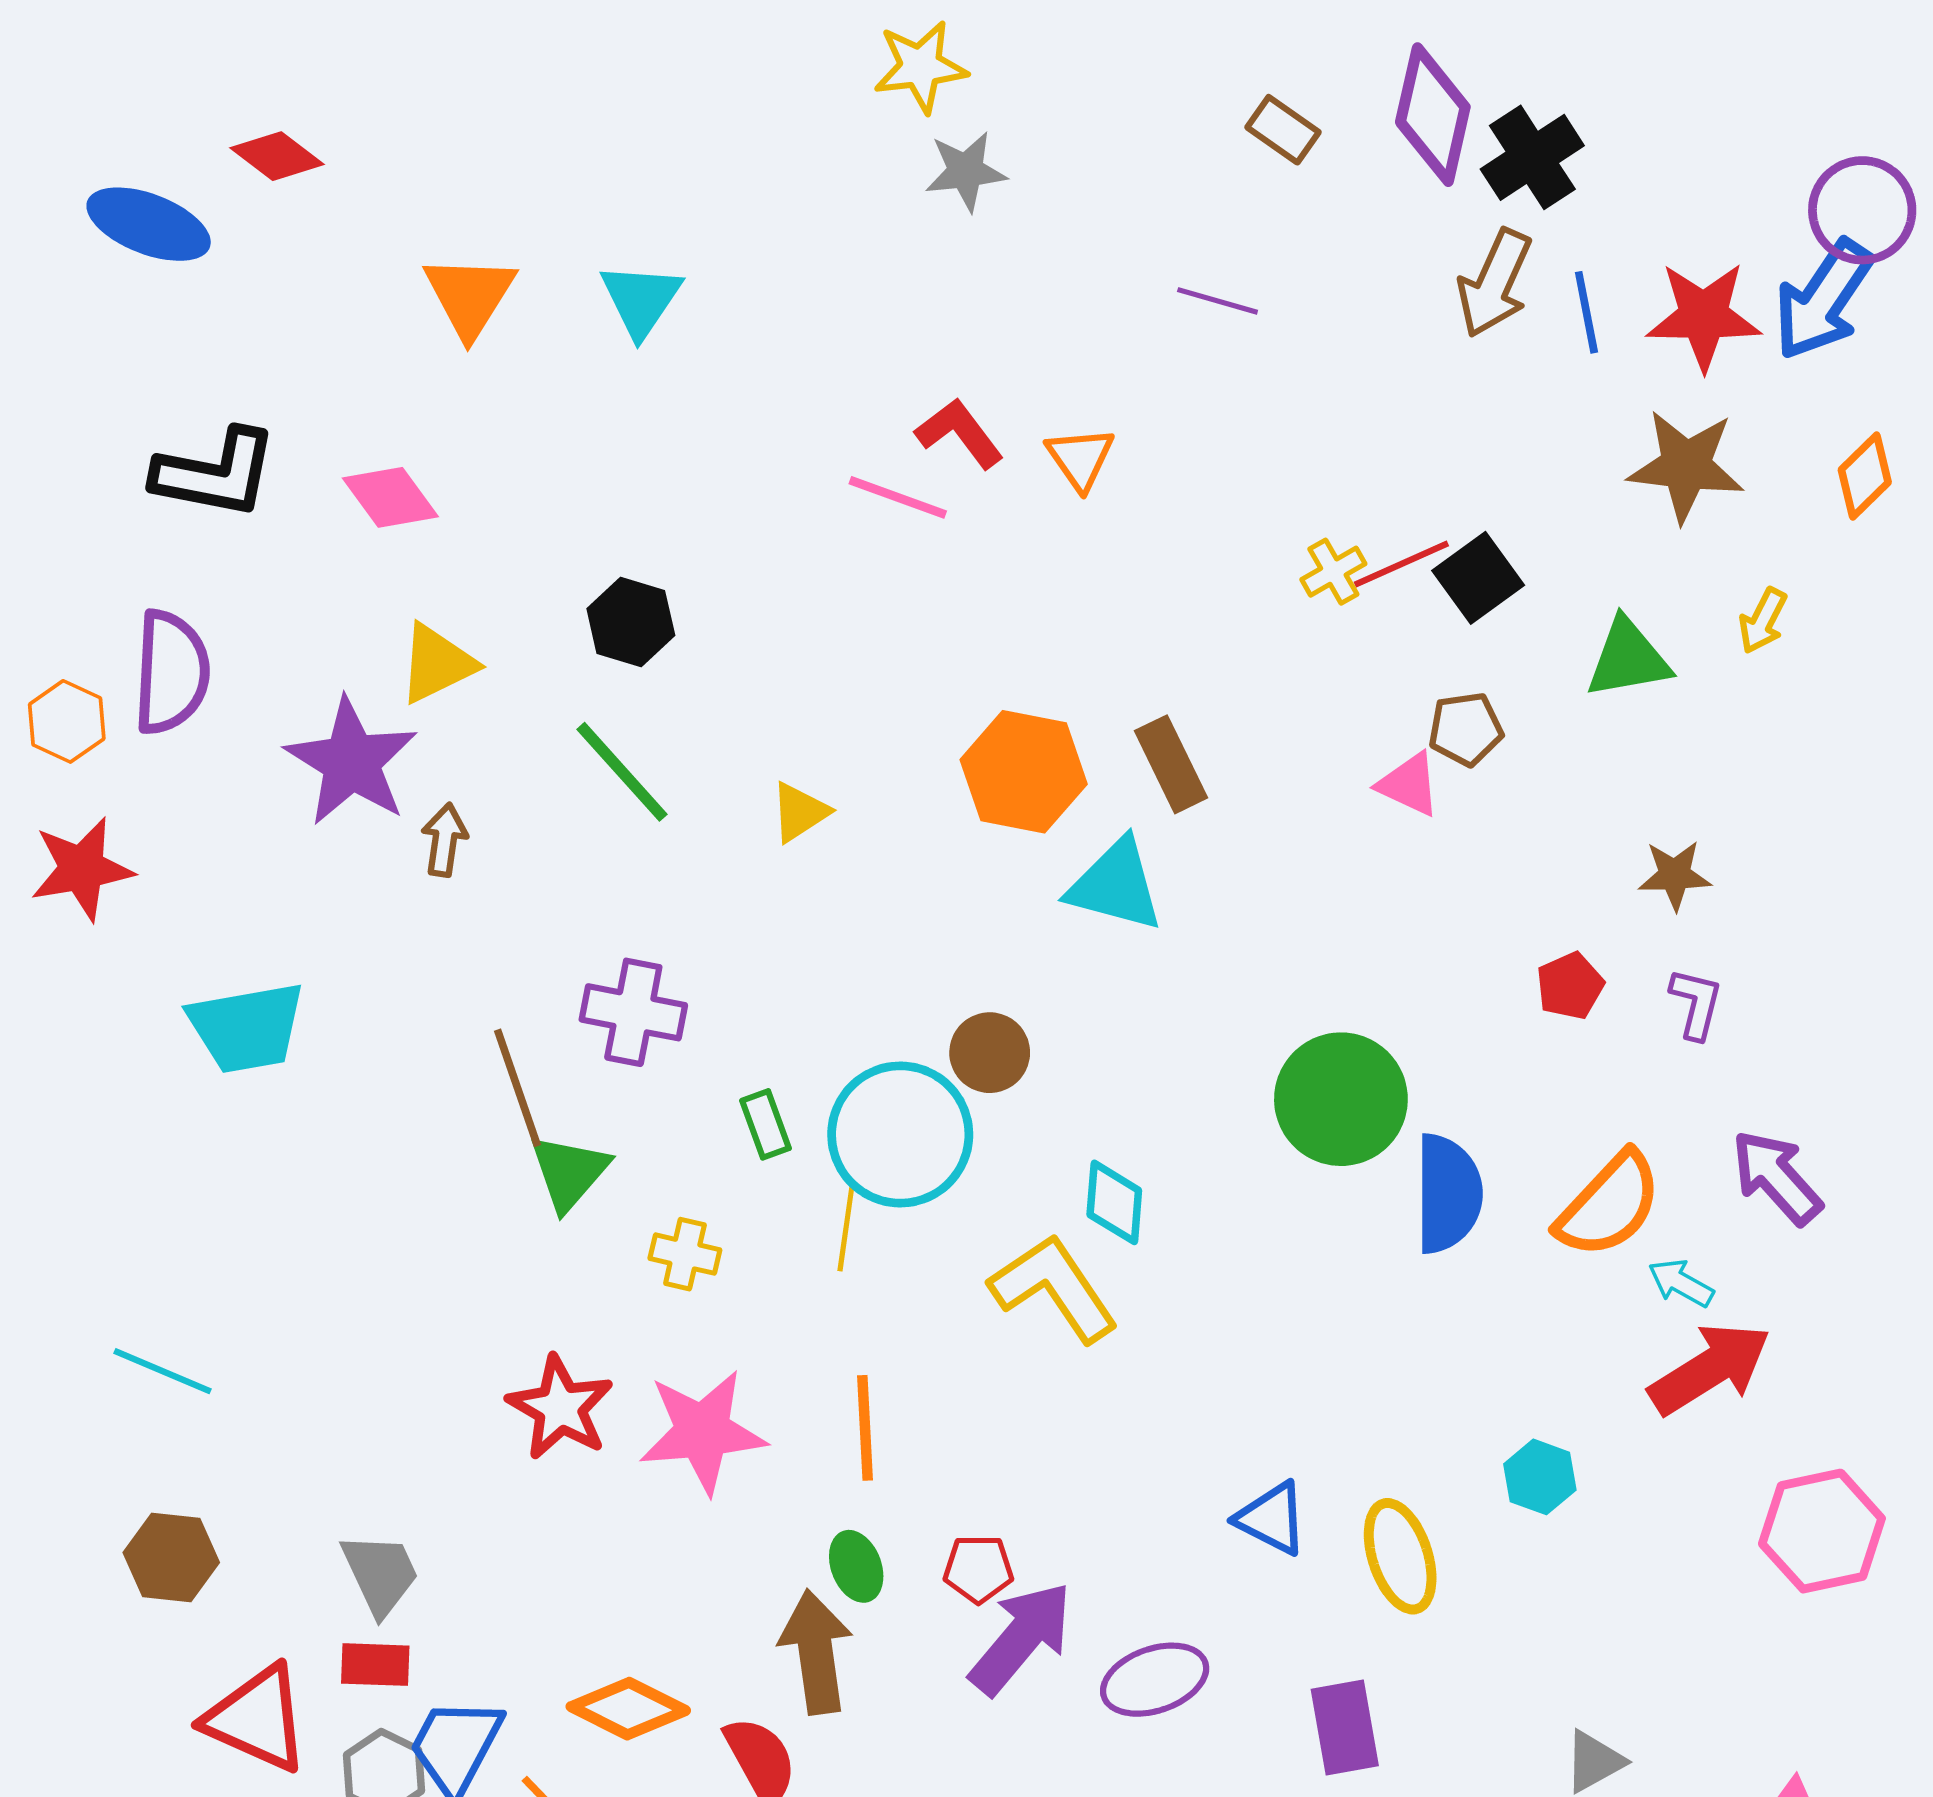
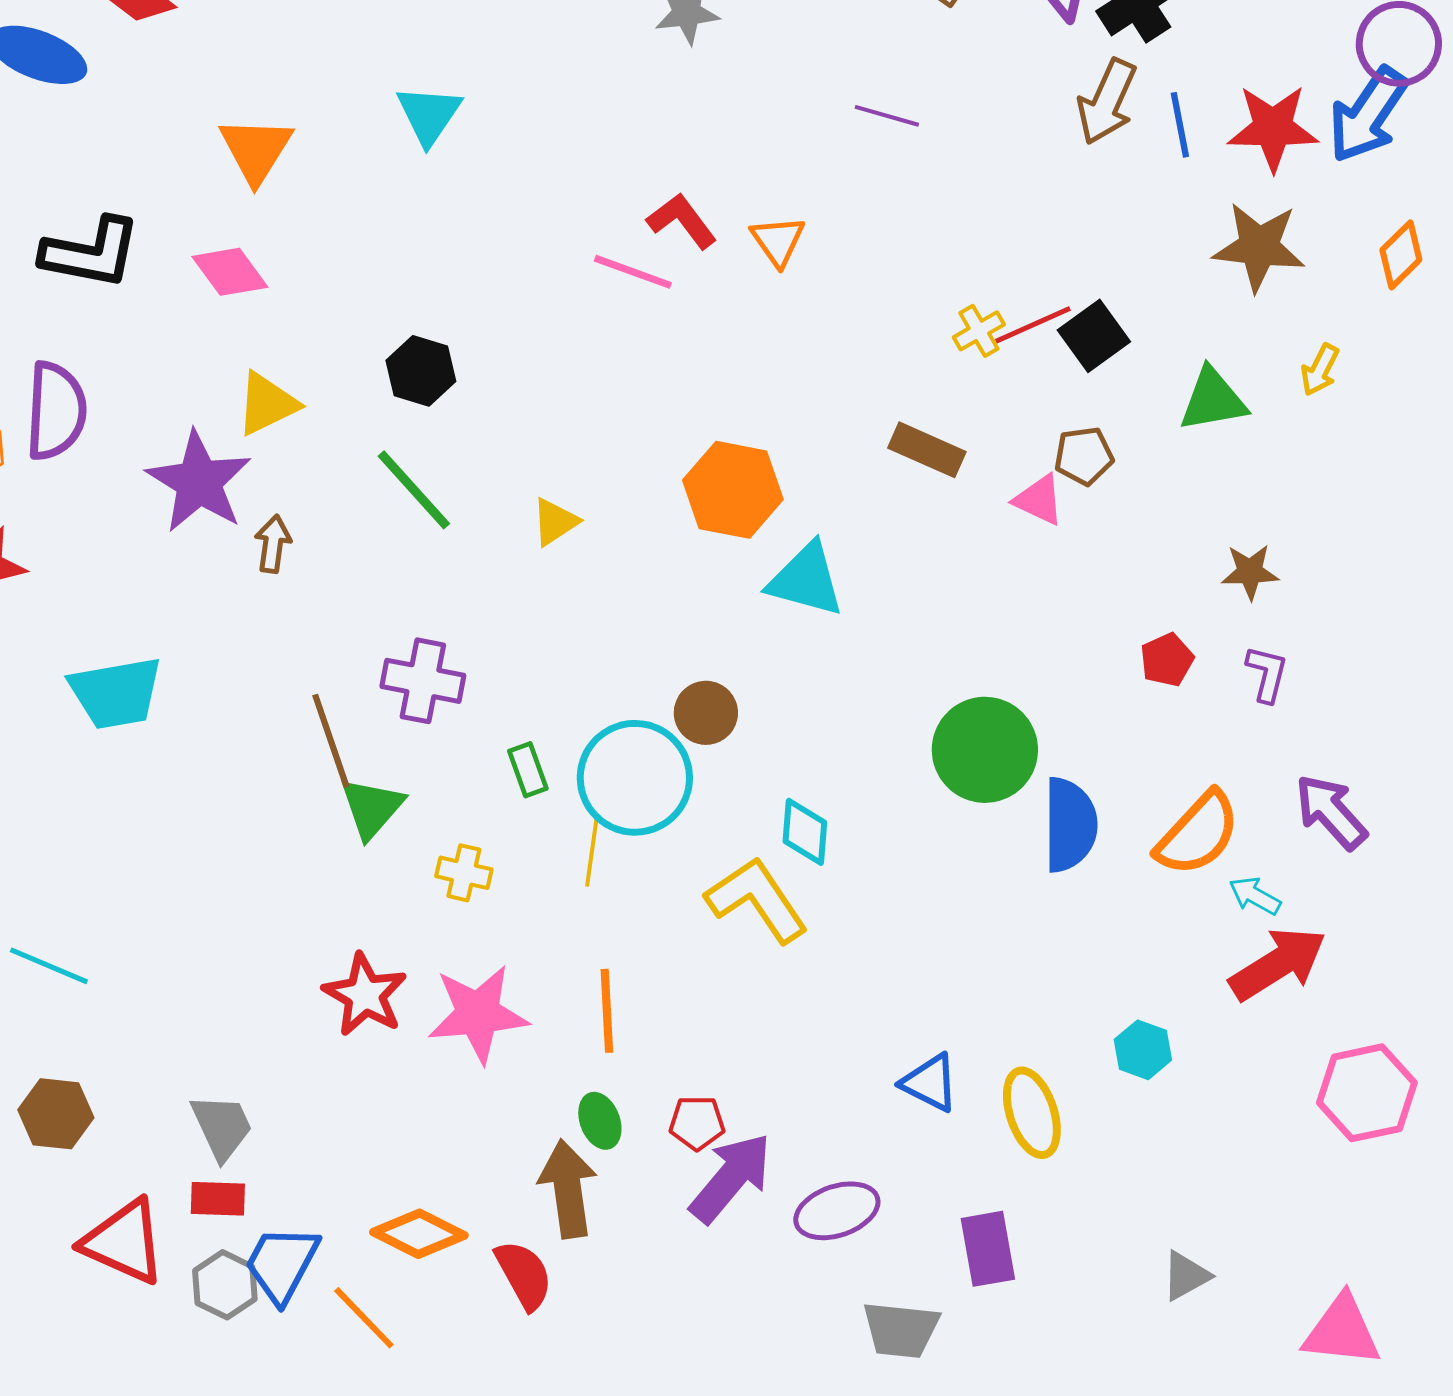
orange triangle: (470, 296) -> (256, 150), moved
brown rectangle: (1171, 764) -> (927, 450), moved, turned -40

